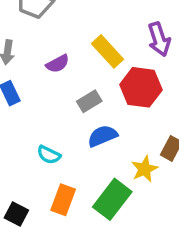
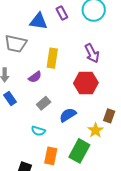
yellow rectangle: (107, 51) -> (52, 58), moved, turned 60
gray rectangle: (89, 101) -> (44, 103), moved

